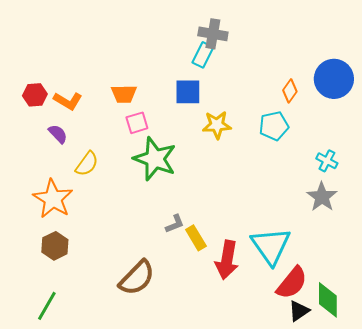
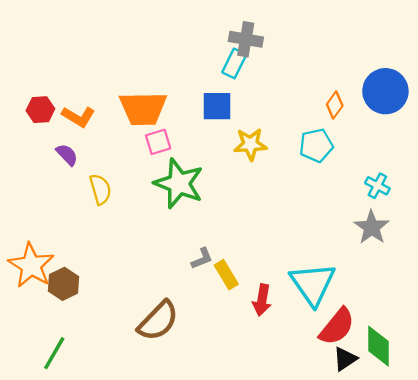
orange trapezoid: (124, 94) -> (143, 108), size x1.6
yellow semicircle: (87, 164) -> (100, 189), turned -52
orange star: (53, 199) -> (31, 265), moved
red arrow: (227, 260) -> (262, 300), size x0.7

